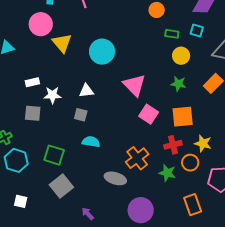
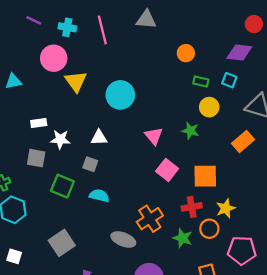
green star: (178, 84) -> (190, 131), moved
pink triangle: (134, 85) -> (154, 136), size x0.7
yellow star: (203, 143) -> (226, 208), turned 30
green square: (54, 155) -> (62, 186), moved

